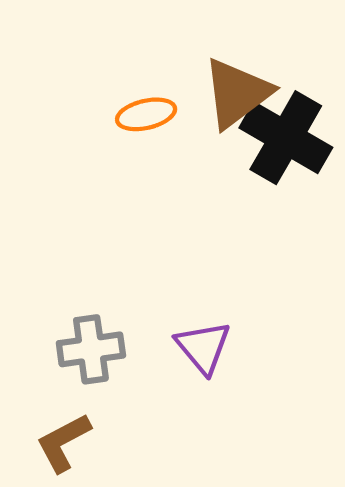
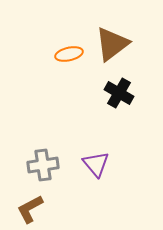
black cross: (286, 138) -> (119, 93), moved, size x0.7

